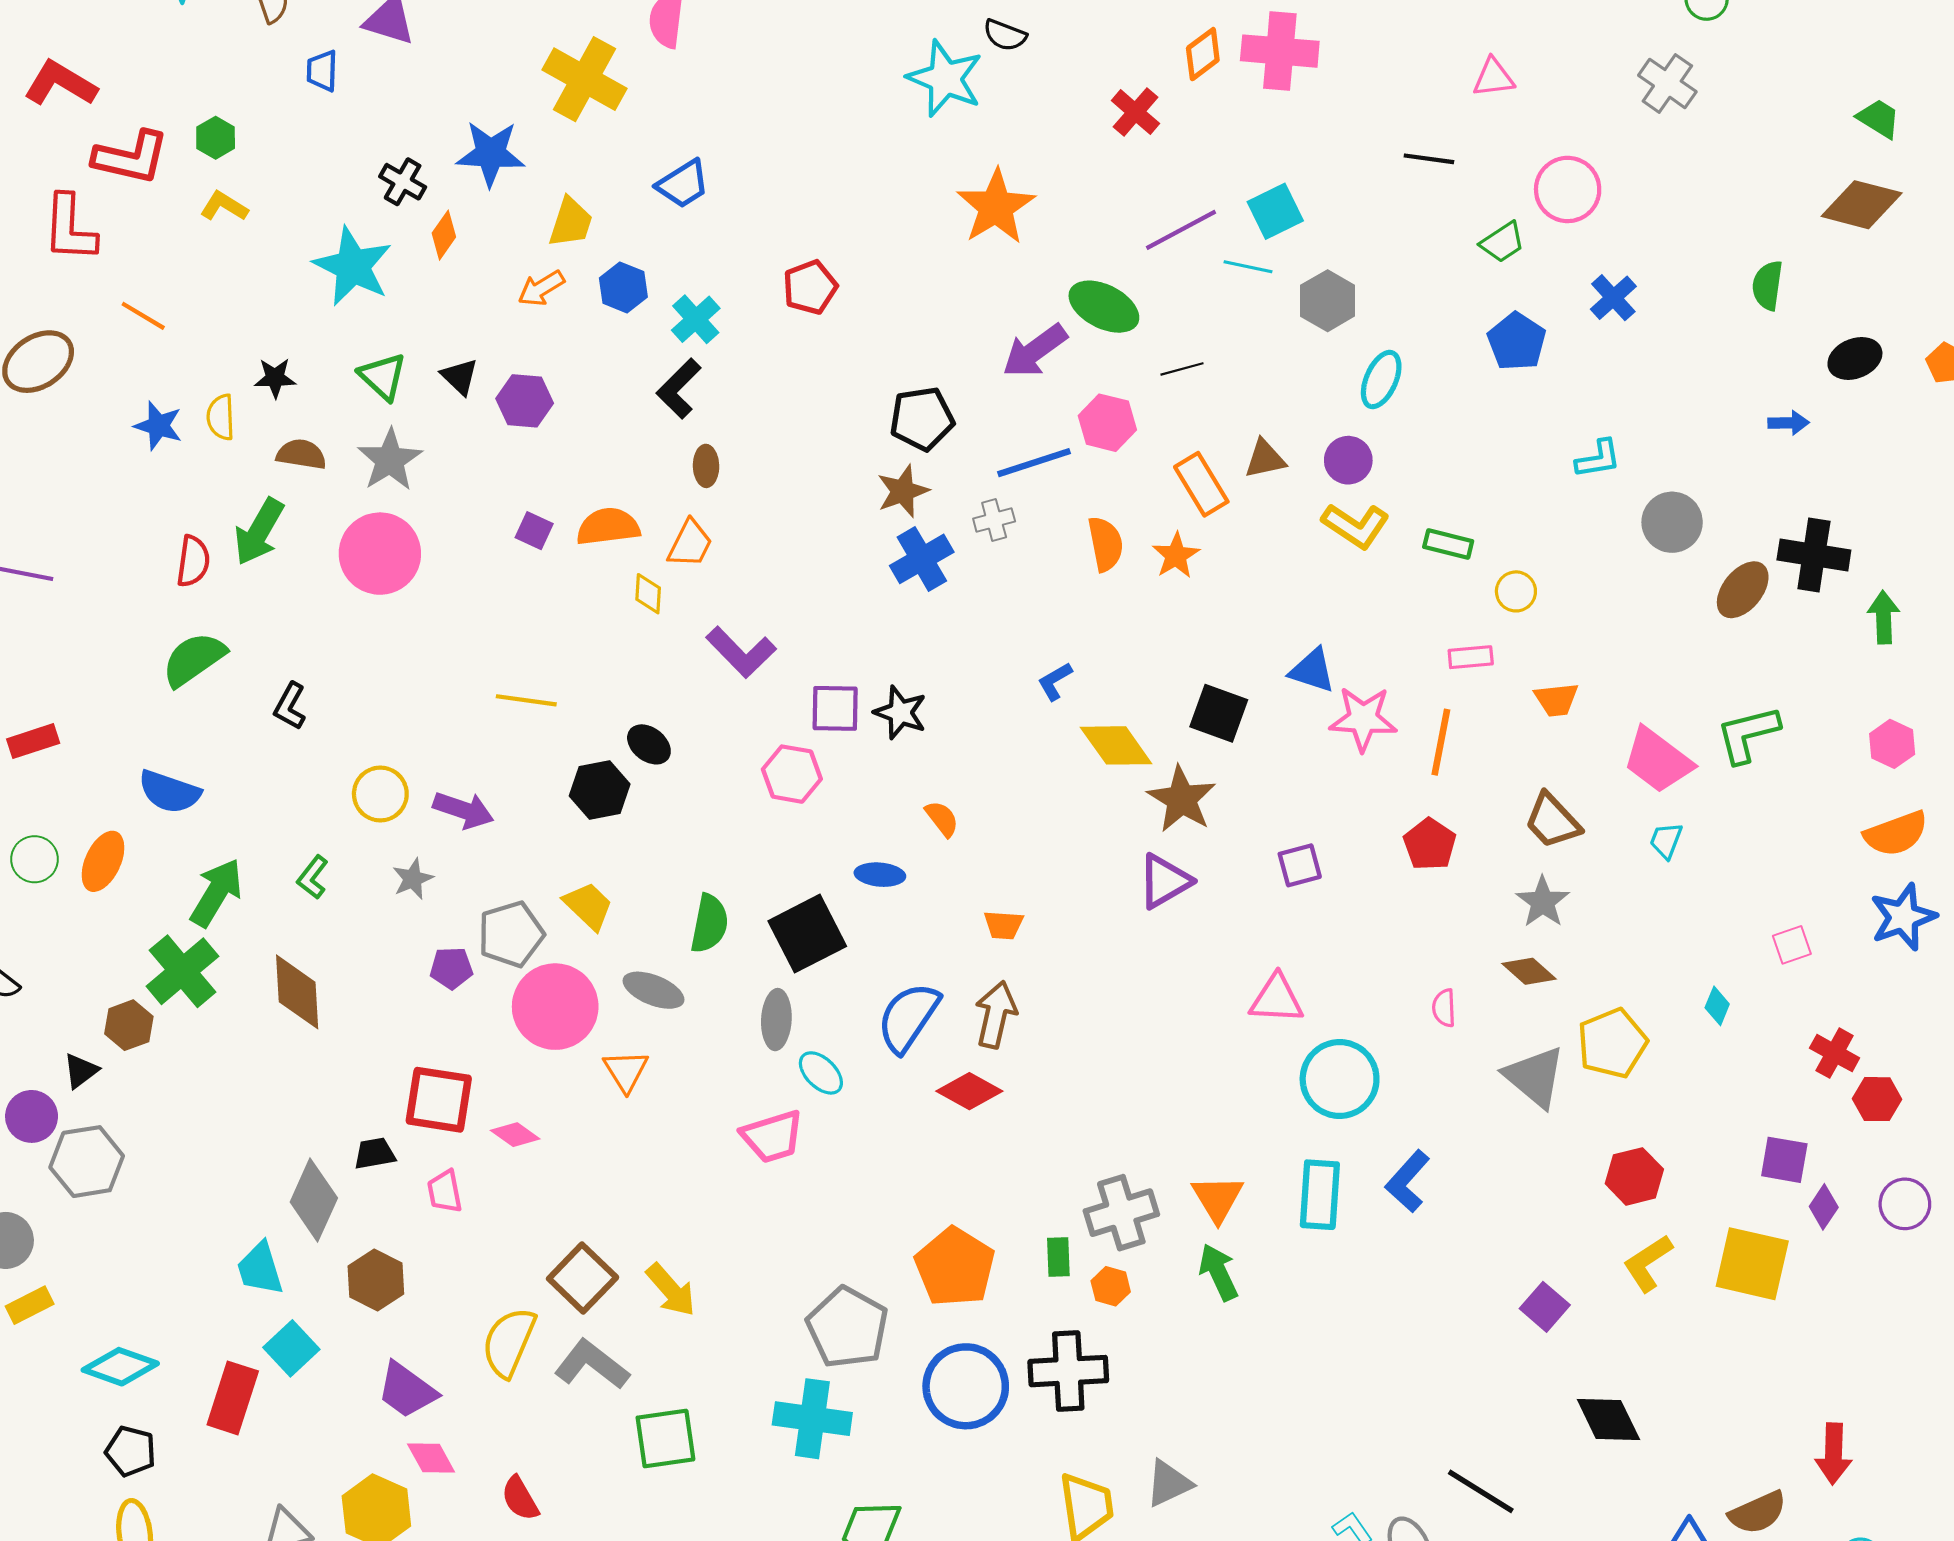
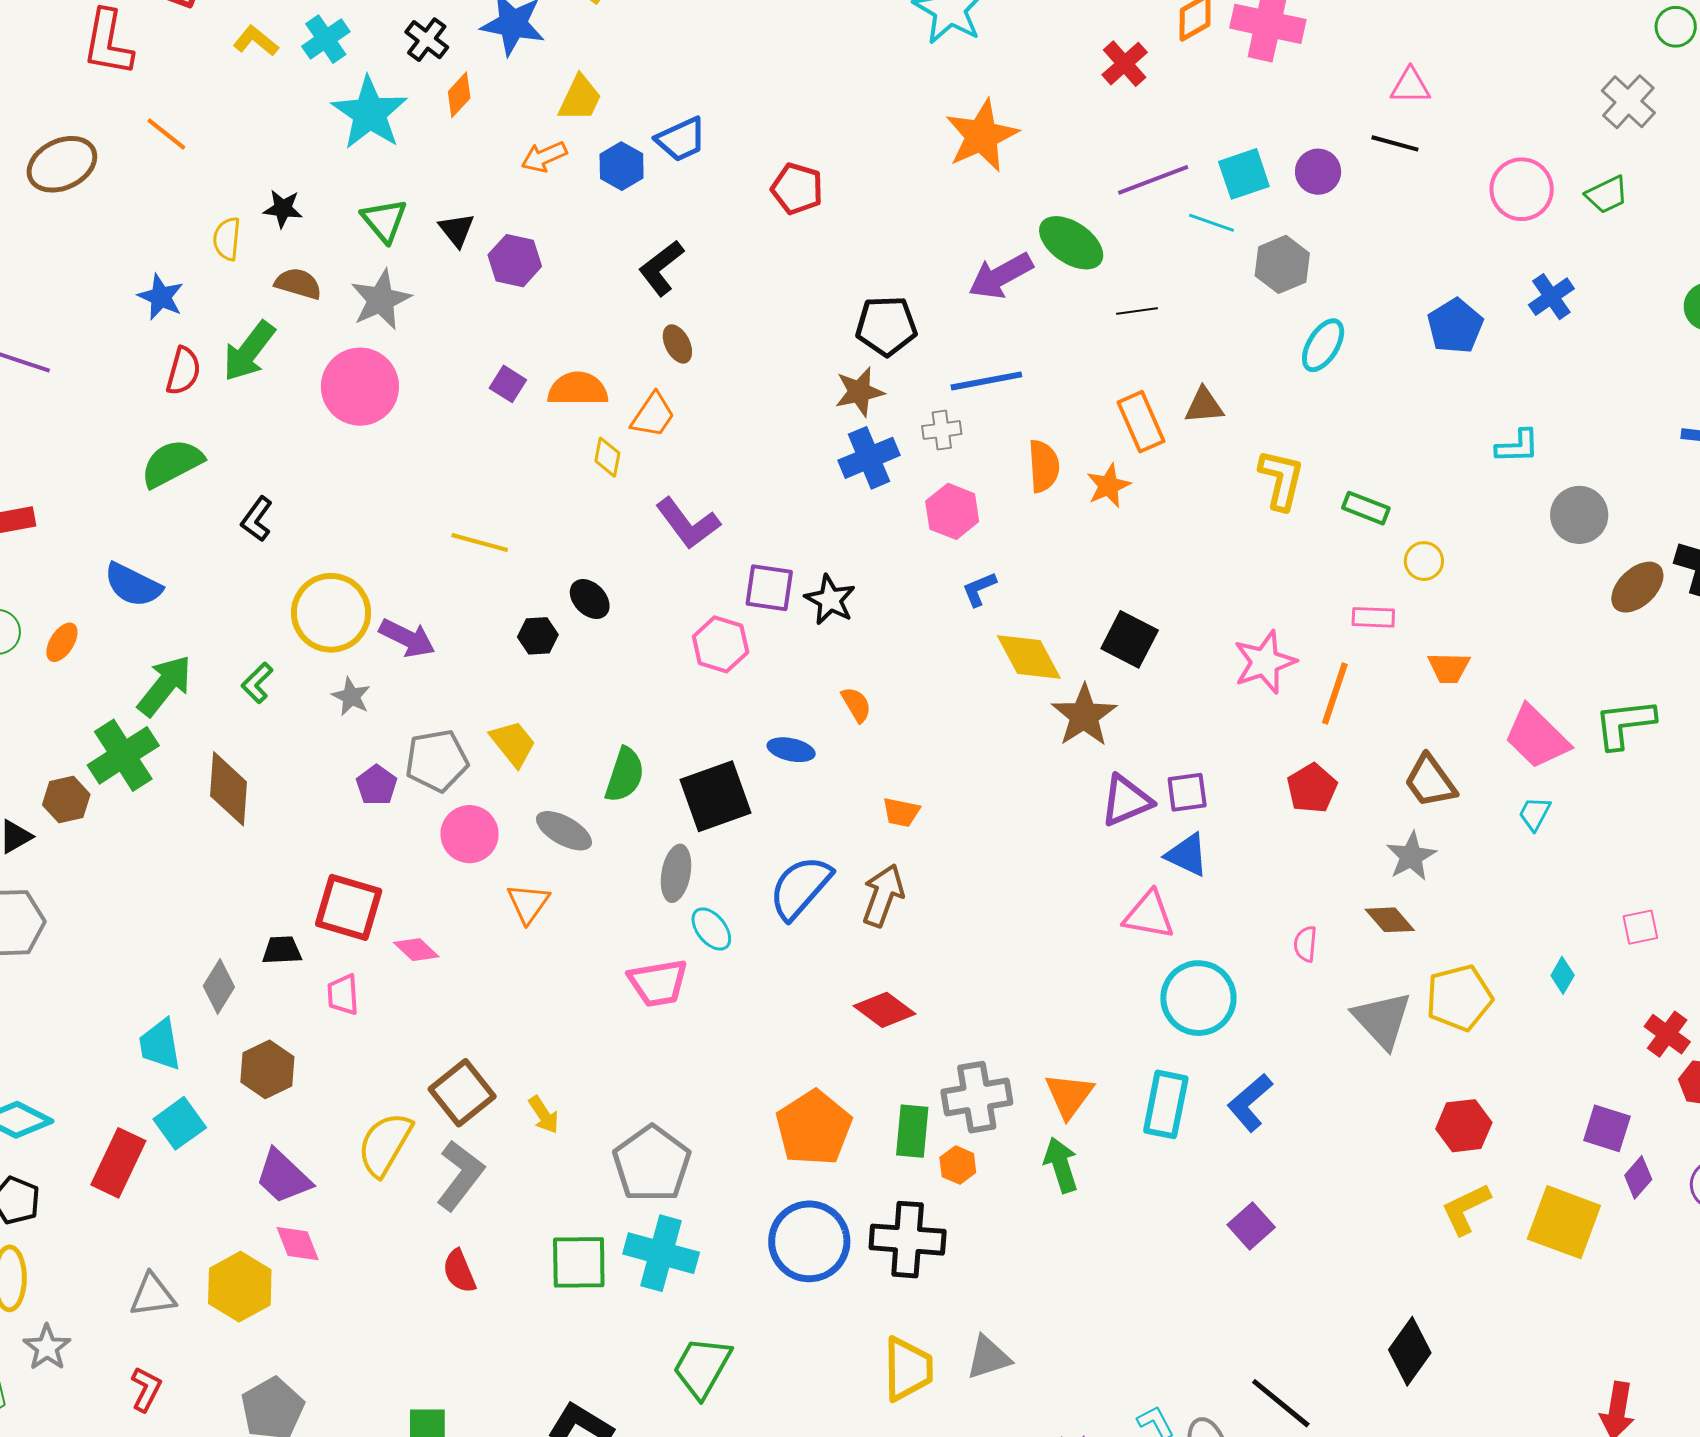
pink triangle: (1493, 78) -> (1410, 86), moved
blue trapezoid: (683, 184) -> (681, 139), moved
green trapezoid: (1502, 242) -> (1607, 195), moved
red pentagon: (810, 287) -> (797, 189), turned 30
cyan cross: (696, 319) -> (326, 39), moved
pink hexagon: (1107, 423) -> (952, 511), moved
blue star: (158, 426) -> (161, 297), moved
purple circle: (1348, 460) -> (1318, 172), moved
brown ellipse: (706, 466) -> (677, 344), turned -33
yellow L-shape: (1356, 526) -> (1281, 480), turned -118
blue triangle: (1312, 671) -> (1187, 855), moved
pink star: (1363, 719) -> (1265, 662), turned -30
black hexagon: (600, 790) -> (538, 636), size x0.7
yellow circle: (380, 794) -> (331, 613), size x1.5
orange ellipse: (103, 861) -> (62, 642), size x0.7
gray star: (413, 879) -> (351, 697), turned -30
purple triangle: (1164, 881) -> (1126, 801), moved
purple pentagon: (451, 968) -> (377, 785), turned 30
pink circle: (555, 1007) -> (470, 834), size x0.7
red diamond: (969, 1091) -> (884, 1010), moved
gray diamond: (314, 1200) -> (219, 987), size x0.7
green rectangle: (1058, 1257) -> (912, 1131), size x1.4
yellow arrow: (671, 1290) -> (544, 1115), size x0.7
purple square: (1545, 1307) -> (1251, 1226), moved
gray pentagon: (847, 1327) -> (652, 1164), moved
gray L-shape: (592, 1365) -> (460, 1175), turned 82
black diamond: (1608, 1420) -> (1410, 1351), turned 54
green square: (665, 1439) -> (579, 1262), moved
red semicircle: (520, 1498) -> (459, 1271), moved

